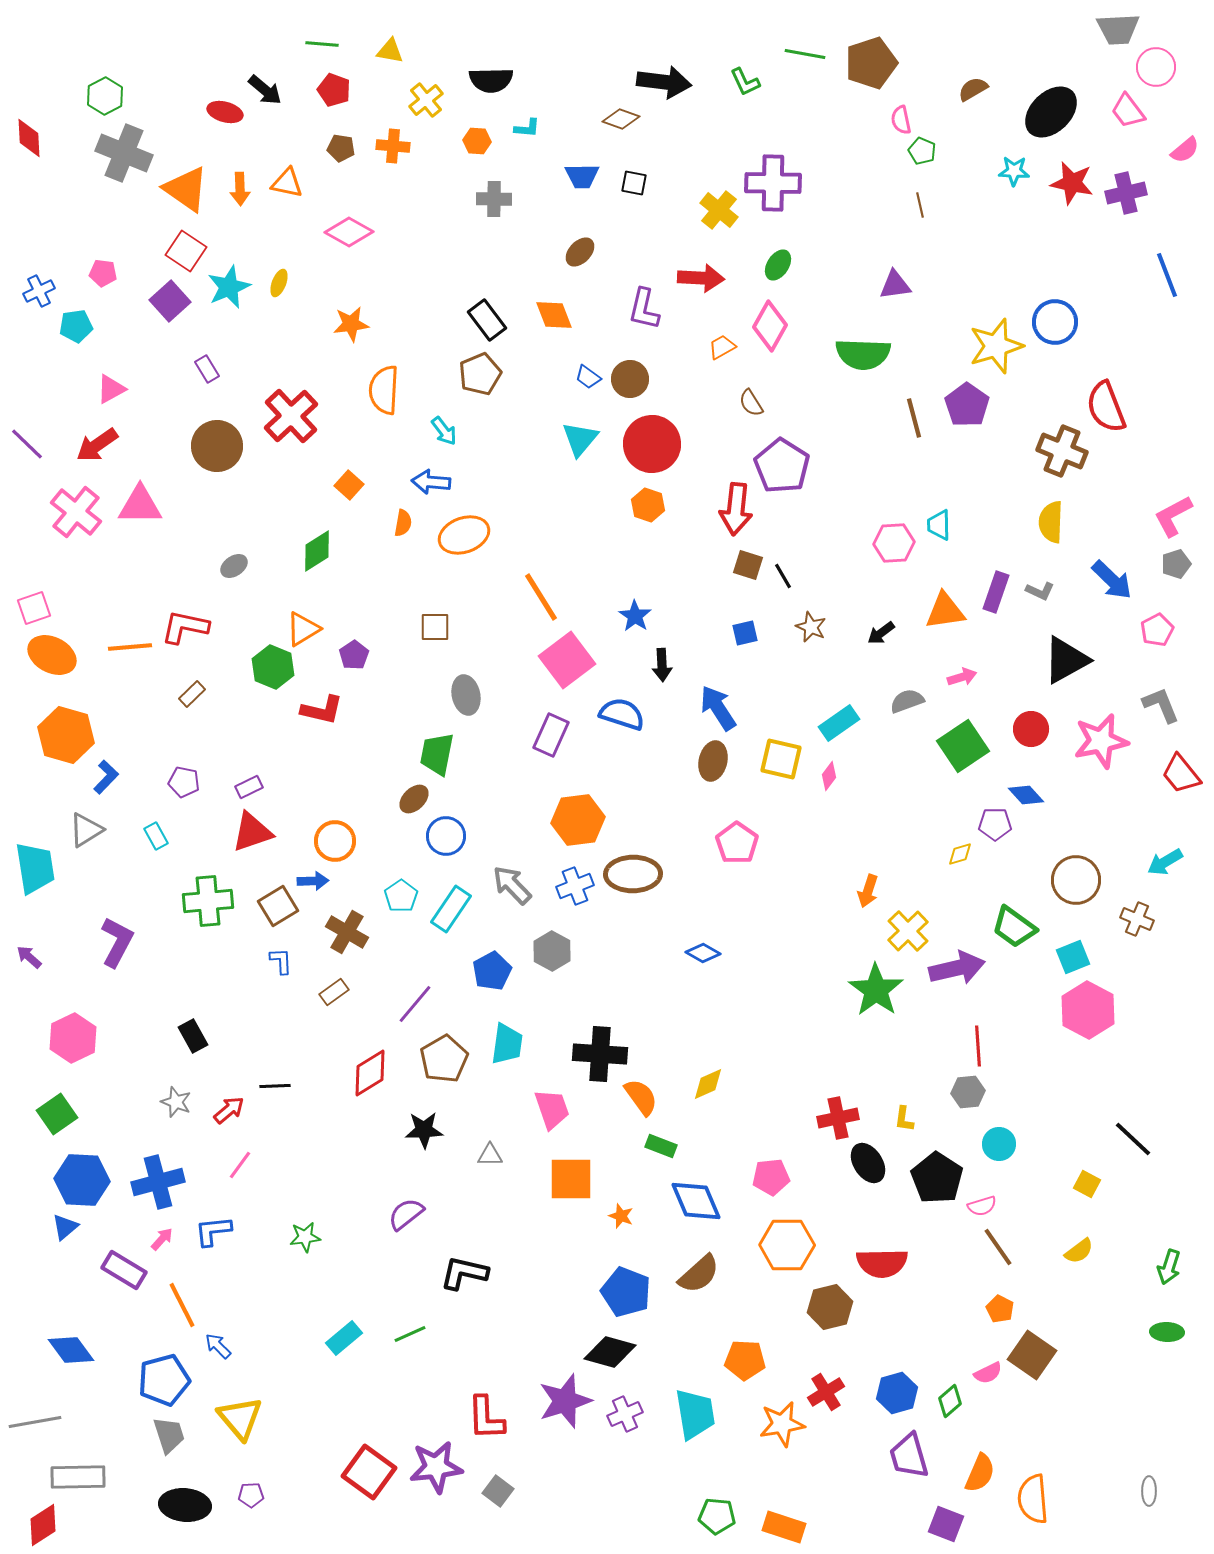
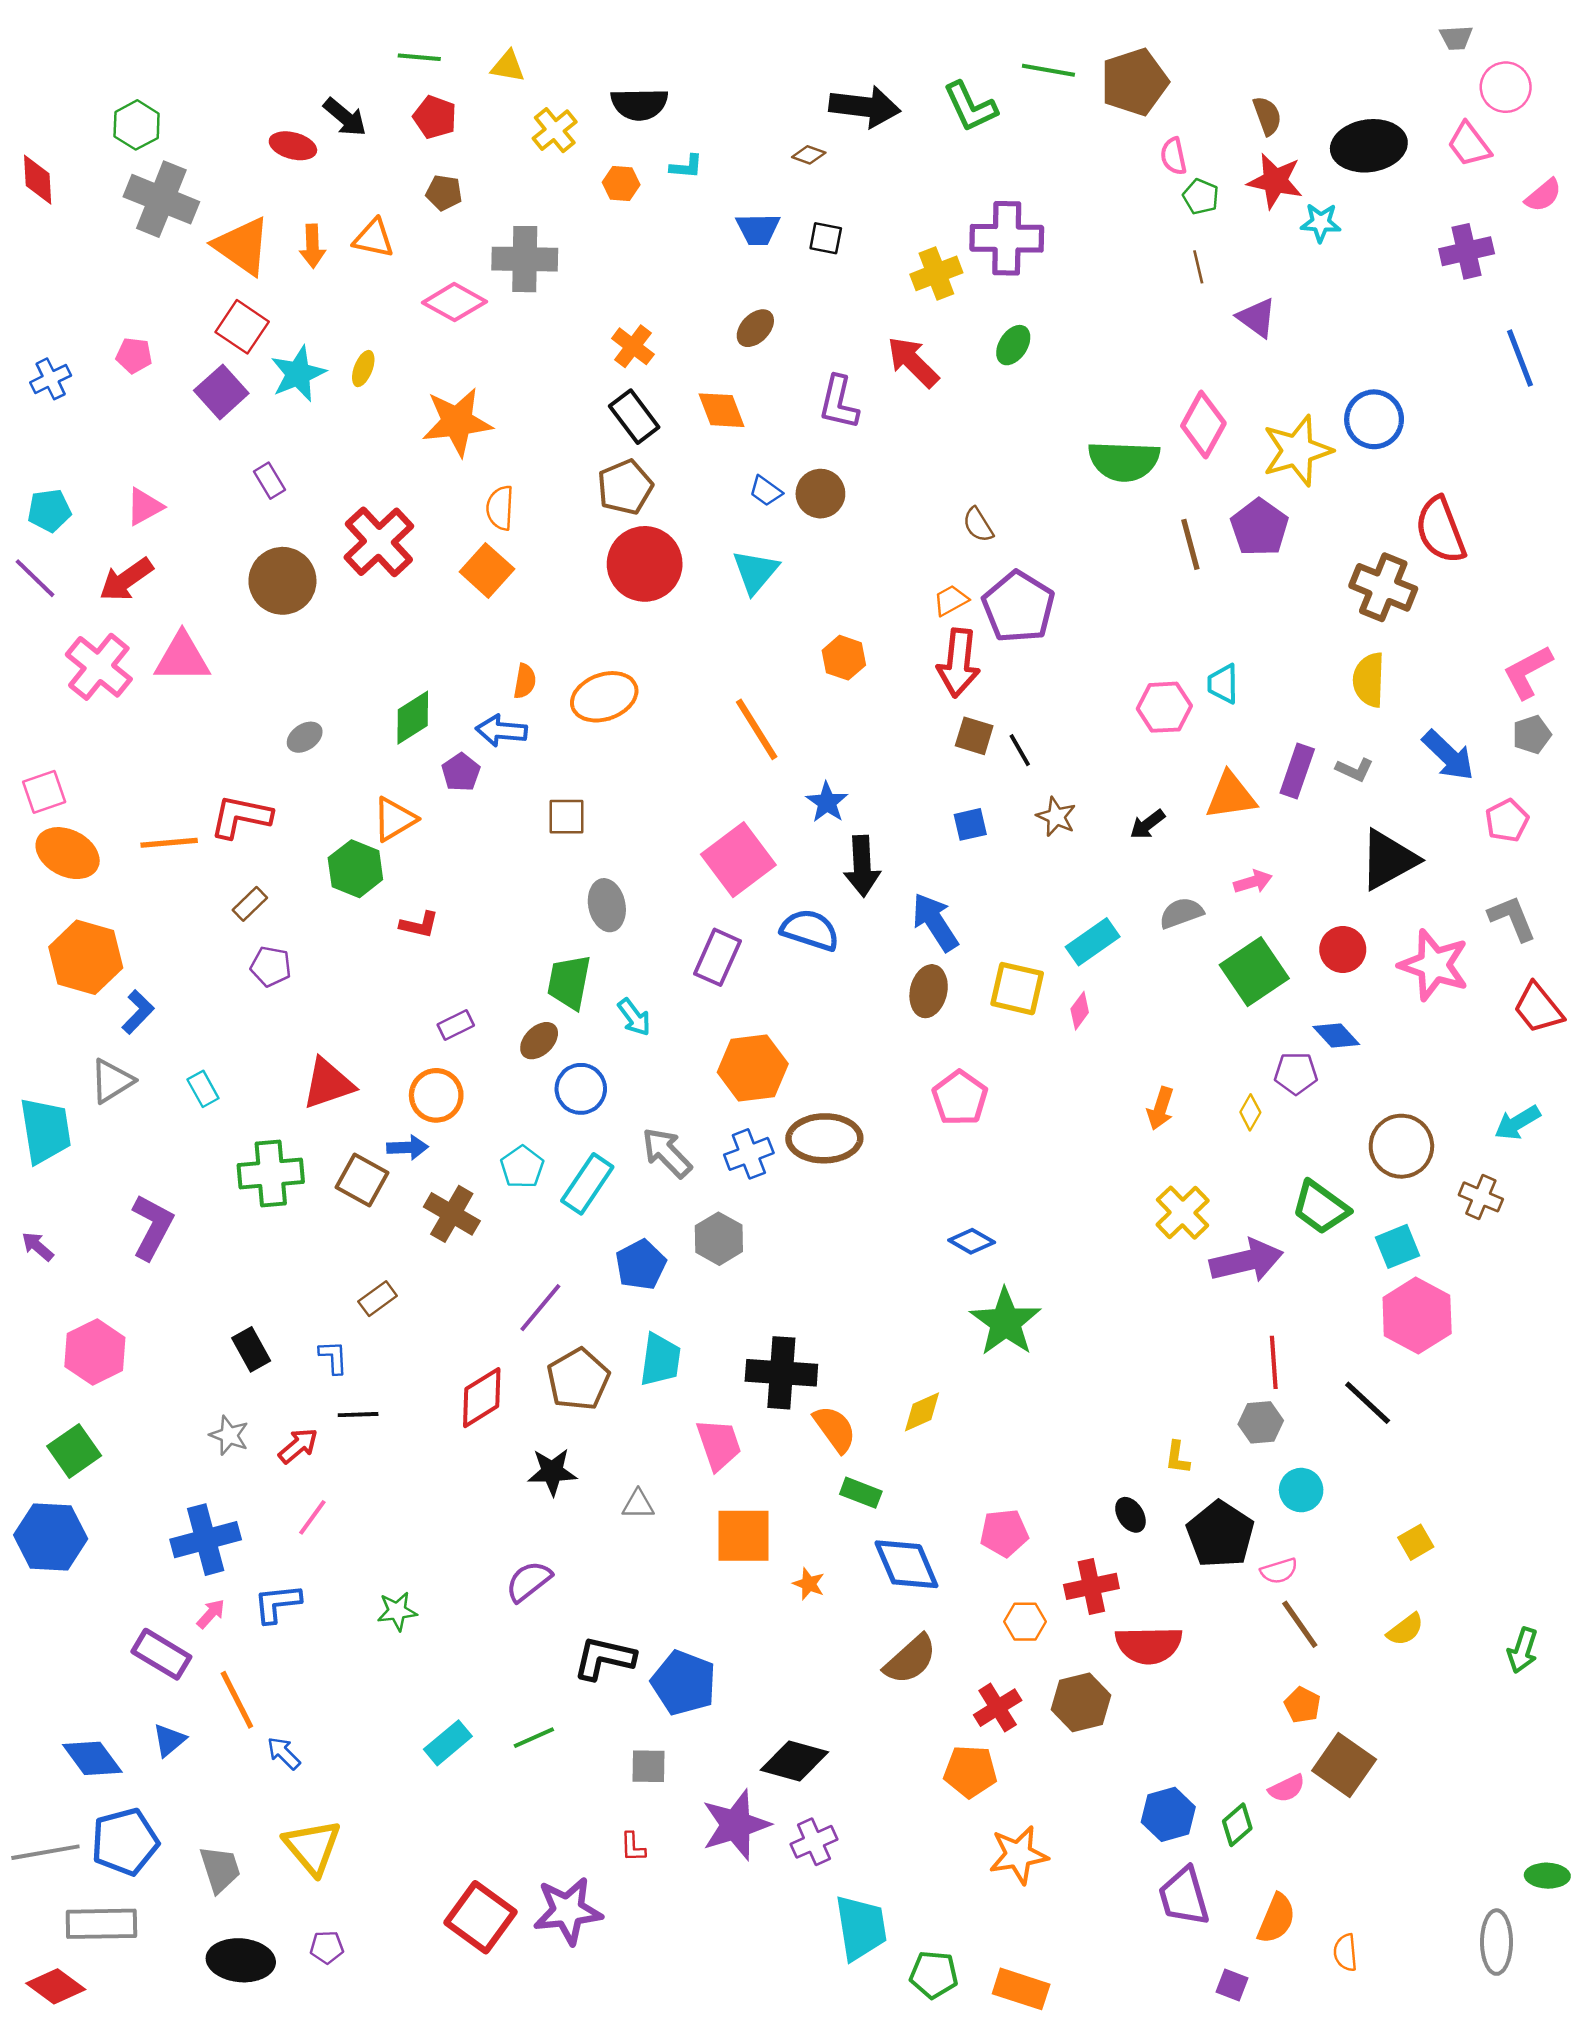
gray trapezoid: (1118, 29) -> (1456, 38), size x0.6
green L-shape: (745, 82) -> (970, 107), size x1.4
brown semicircle: (973, 89) -> (1267, 116), turned 100
black ellipse: (1051, 112) -> (1369, 146), turned 36
brown diamond: (621, 119) -> (809, 155), size x0.7
orange cross: (393, 146) -> (633, 346), moved, turned 32
red star: (1072, 183) -> (1275, 181), moved
gray cross: (494, 199) -> (525, 259), moved, size x1.4
yellow cross: (719, 210) -> (936, 273), turned 30
red arrow: (701, 278) -> (913, 362), turned -138
purple triangle: (895, 285) -> (1257, 318), moved, turned 44
orange star: (351, 324) -> (457, 422), size x1.5
cyan pentagon: (76, 326) -> (49, 510), moved
pink diamond: (770, 326) -> (1203, 425), moved
orange trapezoid: (722, 347) -> (951, 600), moved
orange semicircle: (384, 390) -> (500, 508), size x0.7
cyan arrow: (444, 431) -> (634, 1017), moved
red circle: (652, 444) -> (645, 564), moved
blue arrow: (431, 482) -> (501, 731), moved
orange square: (349, 485) -> (487, 570), moved, size x1.4
orange line: (541, 597) -> (757, 729), moved
purple pentagon: (354, 655) -> (461, 772), moved
black arrow: (662, 665) -> (862, 866), size x1.4
red L-shape: (322, 710) -> (419, 925), size x0.7
pink star: (1101, 741) -> (1434, 965), turned 30
purple pentagon: (184, 782) -> (271, 966), moved
purple rectangle: (249, 787) -> (456, 1025), moved
yellow diamond: (960, 854) -> (1250, 1112), turned -44
orange arrow: (868, 891) -> (1160, 1108), moved
brown square: (278, 906) -> (362, 1180), turned -30
blue diamond: (703, 953) -> (972, 1241), moved
blue L-shape: (281, 961) -> (333, 1357), moved
green star: (876, 990) -> (1005, 1322), moved
brown rectangle: (334, 992) -> (378, 1299), moved
red cross: (838, 1118) -> (1091, 1586), moved
black line: (1133, 1139) -> (1368, 1403), moved
black ellipse: (868, 1163) -> (1130, 1515), size x0.7
blue hexagon: (82, 1180) -> (51, 1537), moved
yellow square: (1087, 1184) -> (1416, 1542), turned 32
blue triangle: (65, 1227) -> (169, 1740), moved
orange hexagon: (787, 1245) -> (1025, 1622), size x0.6
blue pentagon: (626, 1292) -> (684, 1683), moved
green ellipse: (1167, 1332) -> (1547, 1876), moved
blue pentagon: (164, 1380) -> (125, 1842), moved
red cross: (826, 1392) -> (998, 1708), moved
cyan trapezoid: (695, 1414) -> (861, 1928), moved
red L-shape: (486, 1418) -> (633, 1847), size x0.5
gray square: (498, 1491) -> (649, 1766), moved, turned -36
gray ellipse: (1149, 1491) -> (1497, 1942), size x1.6
orange semicircle: (1033, 1499) -> (1345, 1952), size x0.6
purple square: (946, 1524) -> (1232, 1985), size x0.7
red diamond: (43, 1525) -> (56, 1986), turned 69

